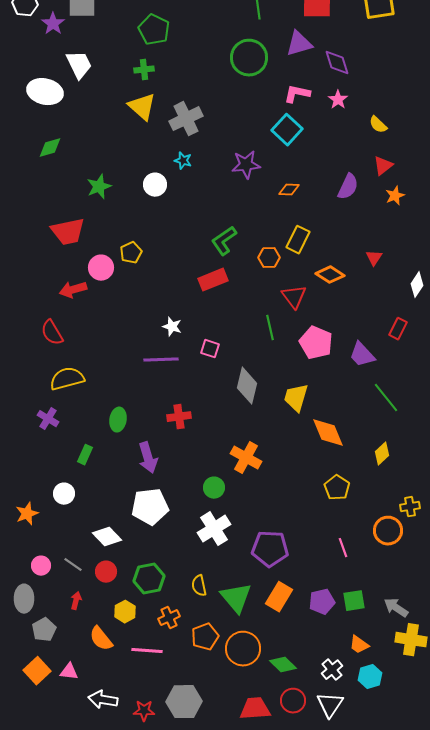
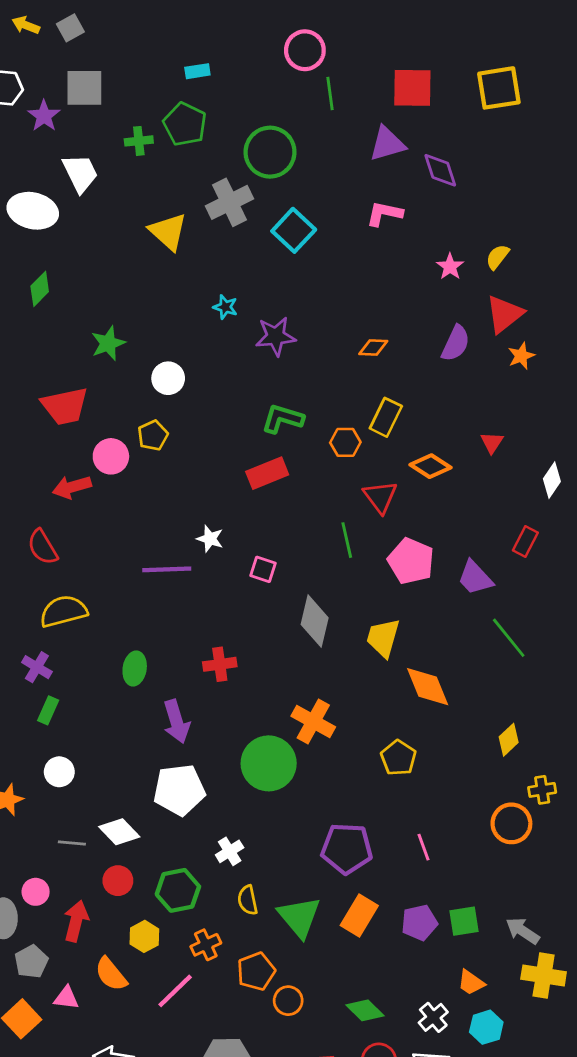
green circle: (249, 58) -> (270, 152), moved
green cross: (144, 70) -> (139, 141), moved
pink star: (338, 100) -> (450, 267), moved
gray cross: (186, 119) -> (230, 202), moved
yellow semicircle: (378, 125) -> (497, 257), turned 84
cyan square: (287, 130) -> (294, 230), moved
green diamond: (50, 148) -> (40, 289), turned -30
purple star: (246, 165) -> (276, 336), moved
red triangle: (383, 166) -> (504, 314), size x1.4
white circle: (155, 185) -> (168, 378), moved
green L-shape: (224, 241) -> (283, 419), turned 52
purple line: (161, 360) -> (167, 569), moved
yellow diamond: (382, 454) -> (509, 740), moved
green rectangle: (85, 455) -> (48, 710), moved
green circle: (214, 488) -> (269, 763), size x1.8
yellow pentagon: (337, 488) -> (398, 758), moved
white cross: (214, 529) -> (230, 851), moved, size x0.6
pink line: (343, 548) -> (424, 847), moved
gray line: (73, 565) -> (72, 843), moved, turned -30
pink circle: (41, 566) -> (36, 892), moved
red arrow: (76, 601) -> (76, 921), size x1.6
orange circle: (243, 649) -> (288, 1001), moved, size x0.6
pink line: (147, 651) -> (175, 991), turned -48
pink triangle: (69, 672) -> (66, 998), moved

